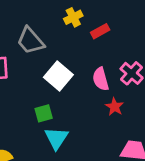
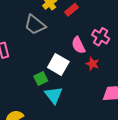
gray trapezoid: (30, 41) -> (35, 25), moved
white square: (58, 76) -> (58, 64), moved

